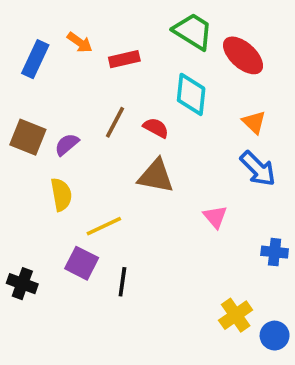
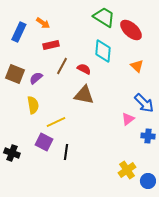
red rectangle: (124, 59) -> (51, 45), moved
blue arrow: (258, 169) -> (144, 103), moved
pink triangle: (215, 217) -> (128, 119), moved, turned 32

